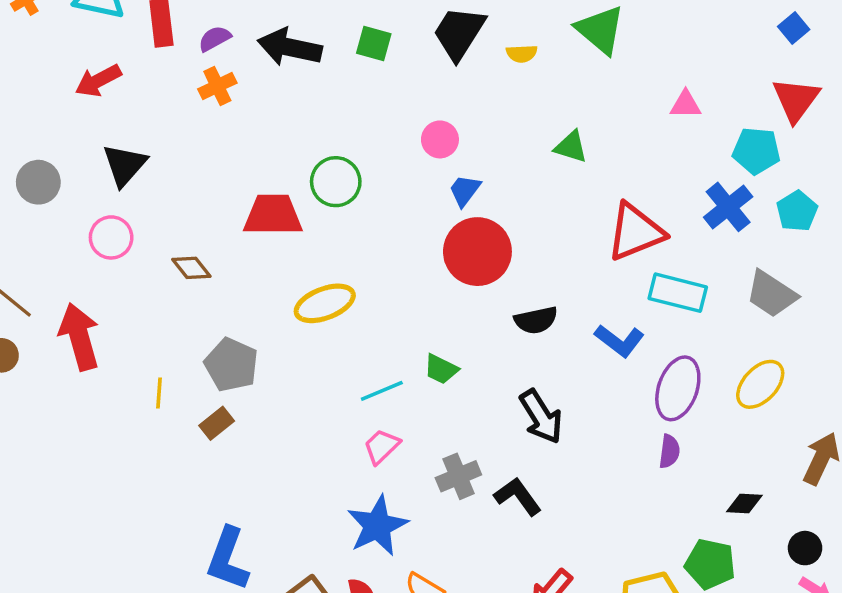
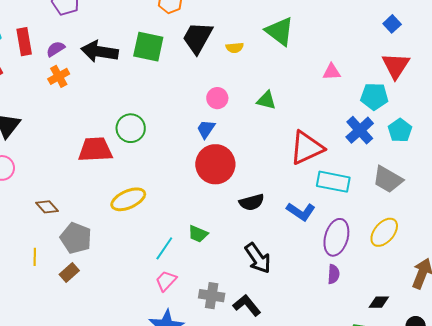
green square: (374, 44) -> (148, 47), size x1.5
pink circle: (440, 139) -> (217, 98), moved
brown diamond: (191, 268) -> (47, 207), moved
cyan line: (382, 391) -> (164, 248), turned -30
gray cross: (458, 476) -> (212, 296), turned 35

